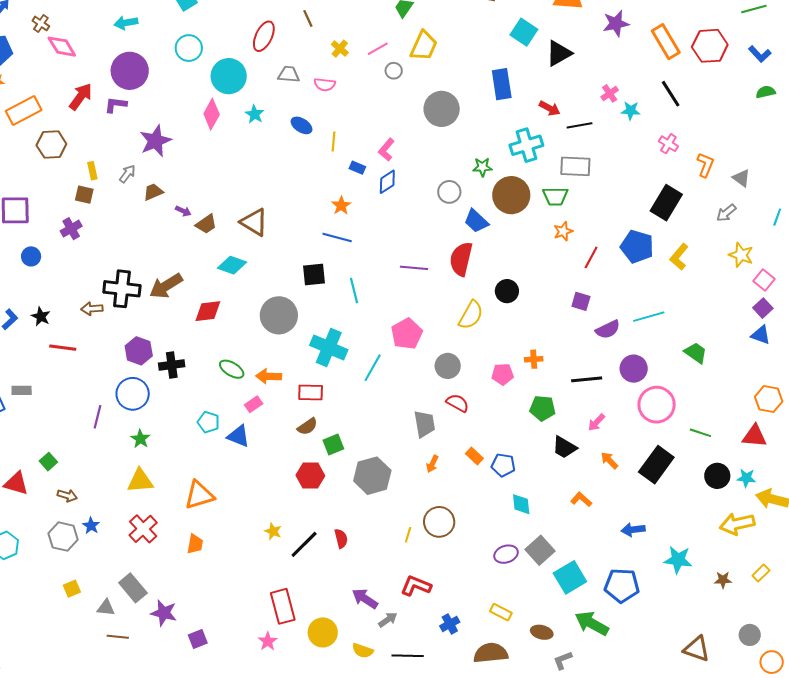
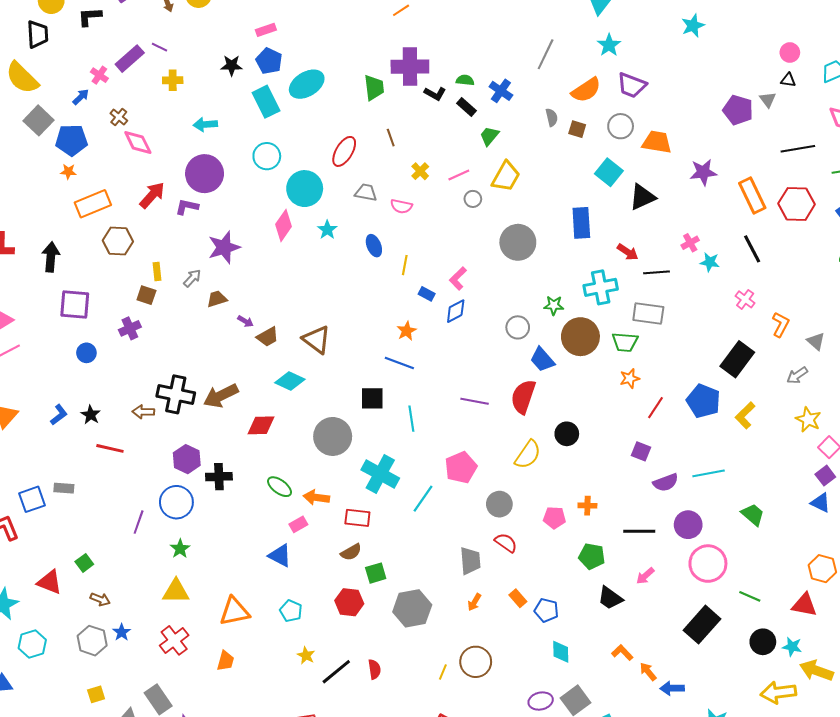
blue ellipse: (302, 125) -> (374, 246), turned 30
cyan pentagon: (208, 422) -> (291, 611), moved
orange arrow: (609, 460) -> (648, 672), moved

